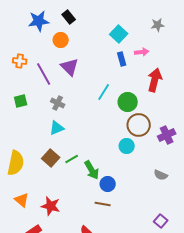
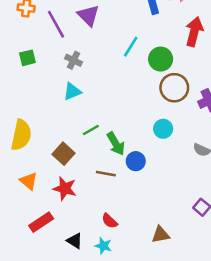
cyan circle: (127, 146) -> (163, 129), moved
brown square: (51, 158) -> (63, 154), moved
brown line: (103, 204) -> (106, 174), moved

